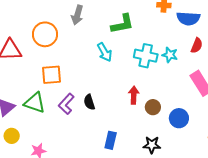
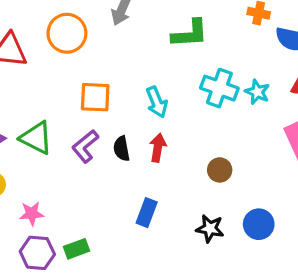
cyan arrow: (105, 52) -> (157, 102), moved
orange square: (51, 75) -> (95, 97), moved
red arrow: (134, 95) -> (158, 148), moved
blue circle: (179, 118) -> (259, 224), moved

